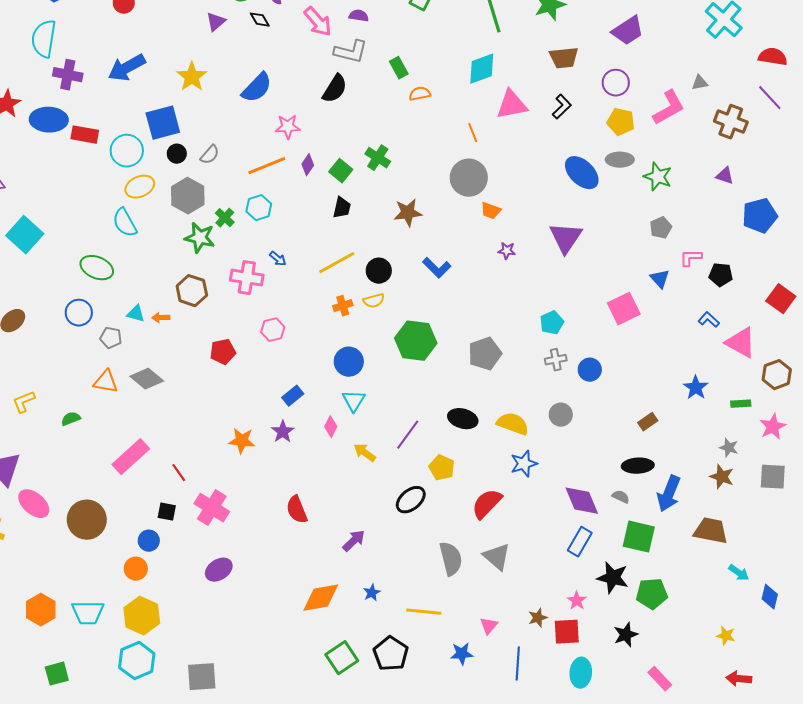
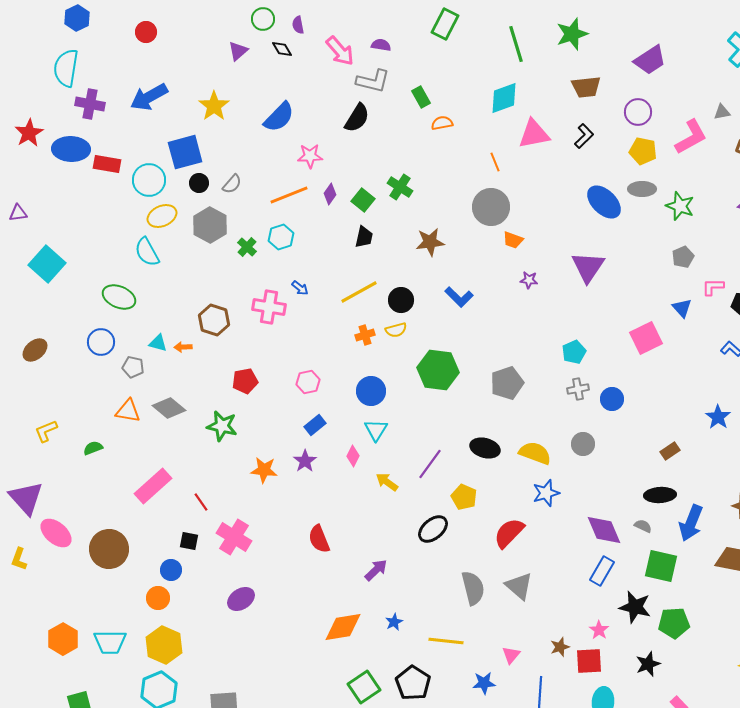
green star: (200, 238) -> (222, 426), moved
pink hexagon: (273, 330) -> (308, 382), moved

